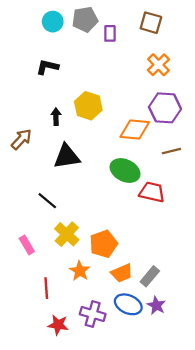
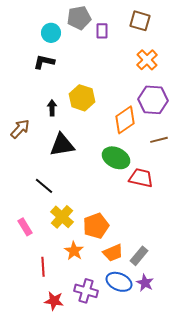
cyan circle: (53, 22) -> (51, 33), moved
orange diamond: (135, 130) -> (125, 120), turned -40

